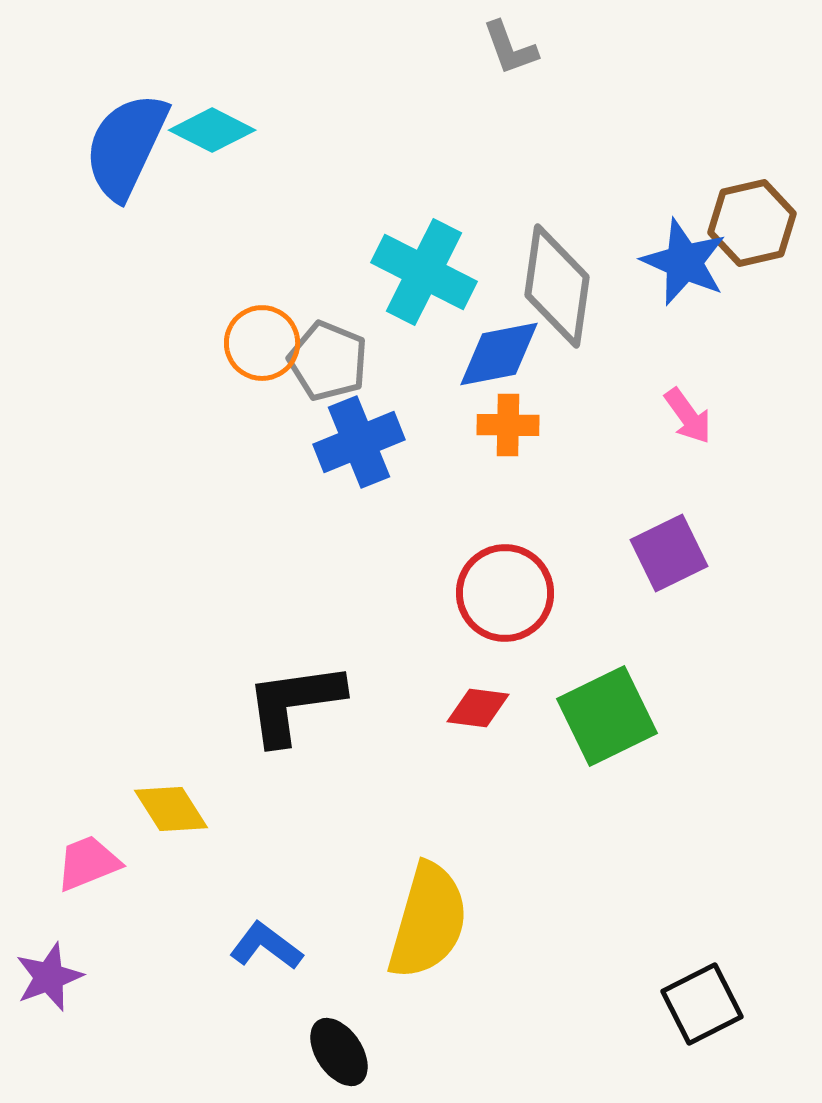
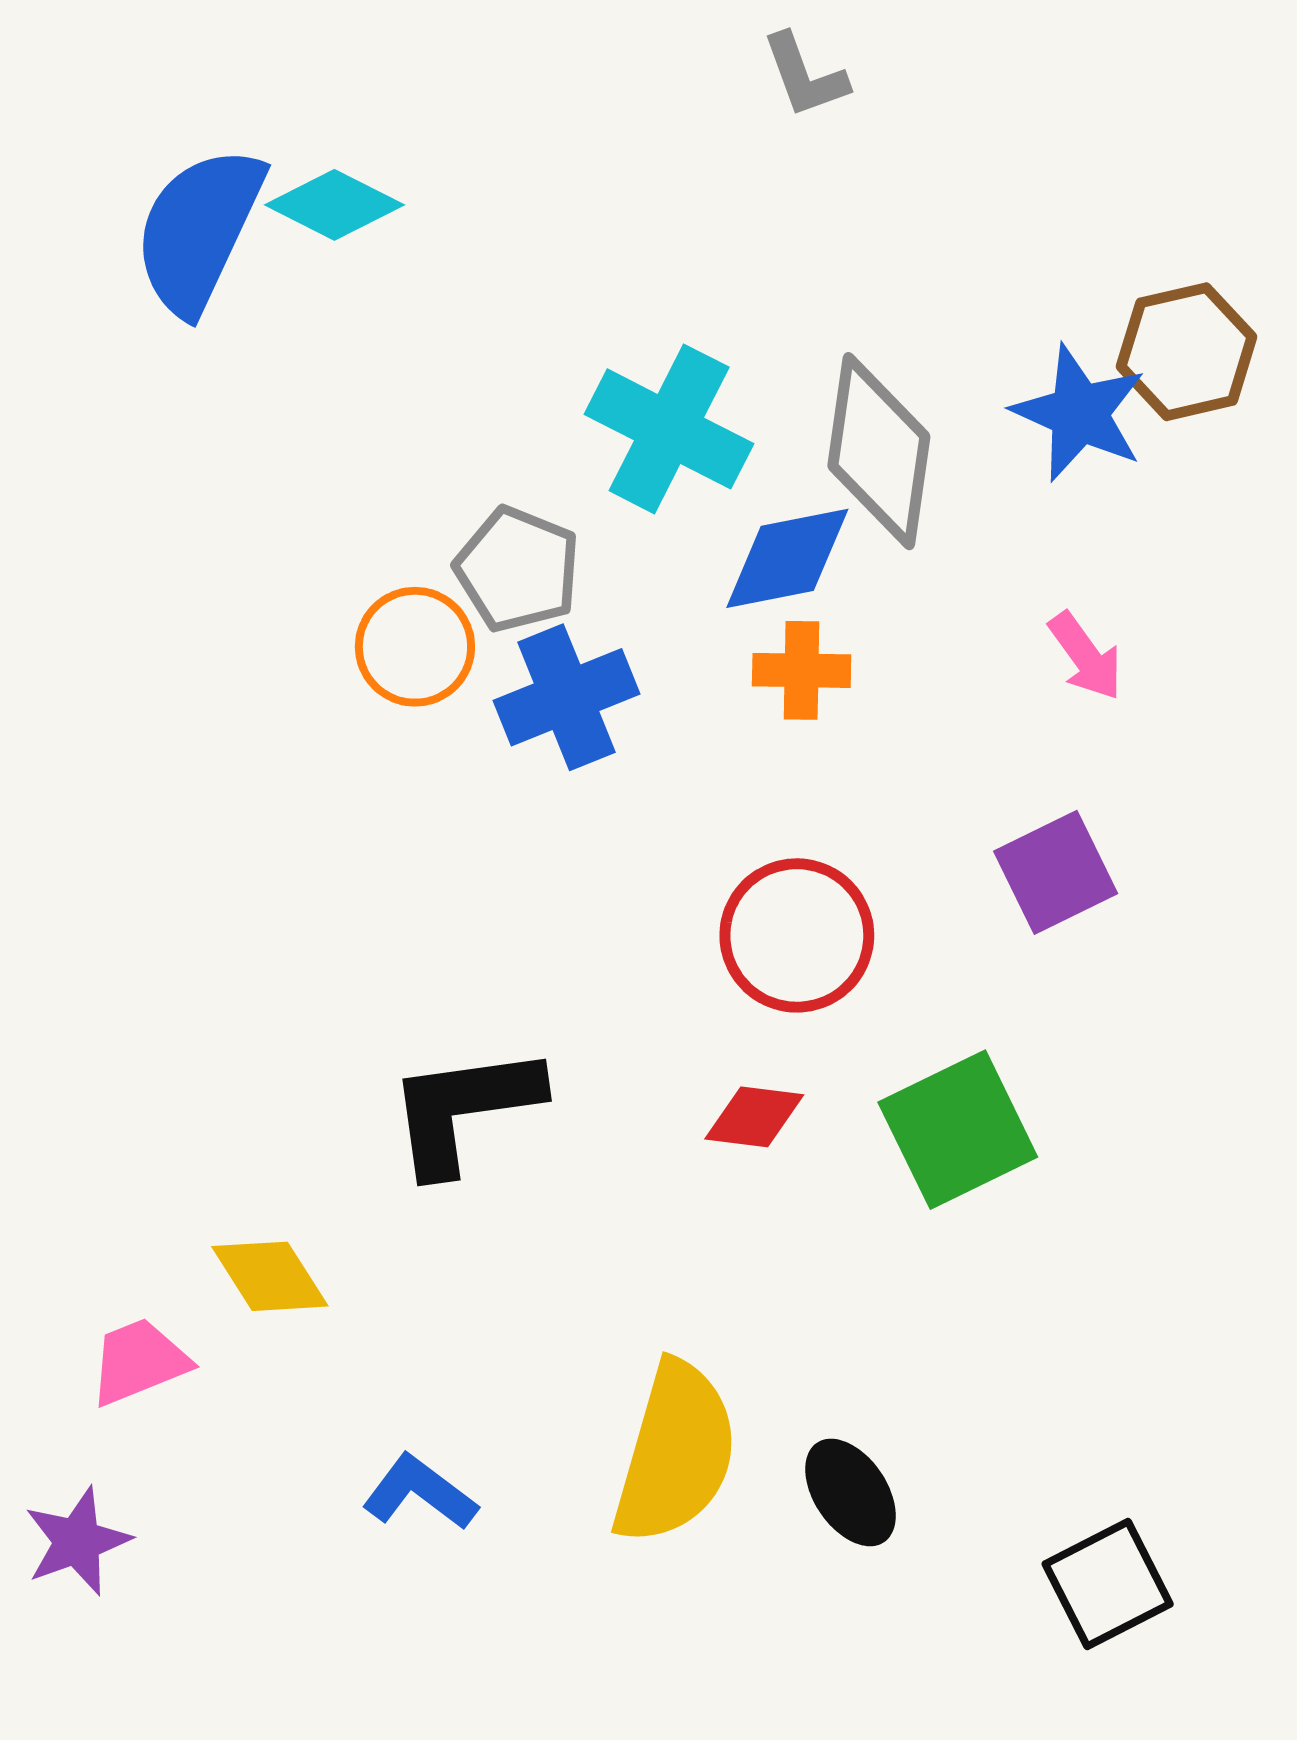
orange circle: (262, 343) -> (415, 647), moved
black ellipse: (339, 1052) -> (850, 1492), moved

